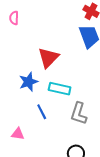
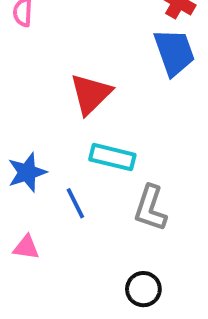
blue star: (28, 82) -> (27, 172), moved

